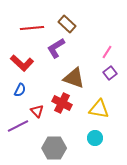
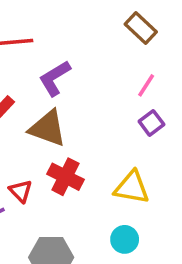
brown rectangle: (67, 24) -> (141, 28), moved
brown triangle: (74, 78) -> (48, 128), moved

